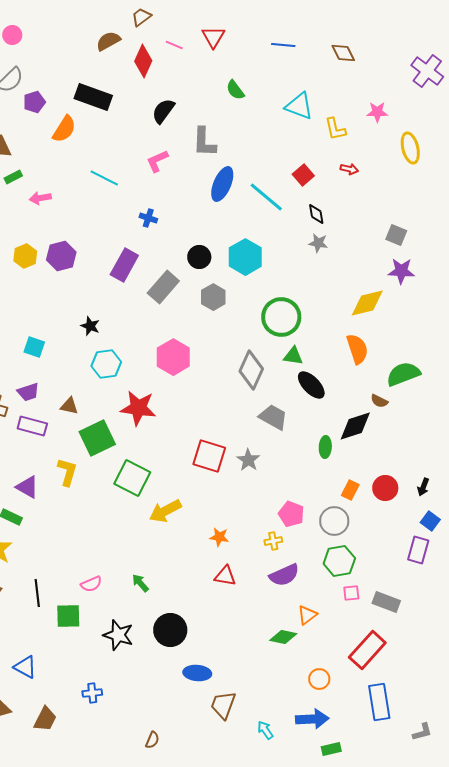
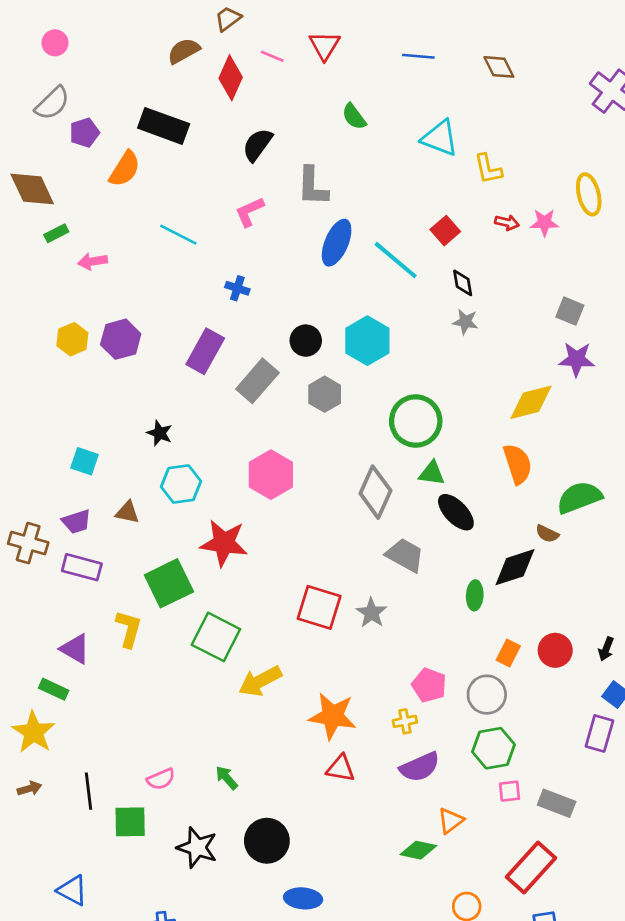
pink star: (377, 112) -> (544, 223), moved
brown triangle: (69, 406) -> (127, 512), moved
orange star: (219, 537) -> (333, 716), size x1.8

